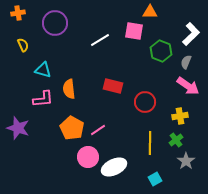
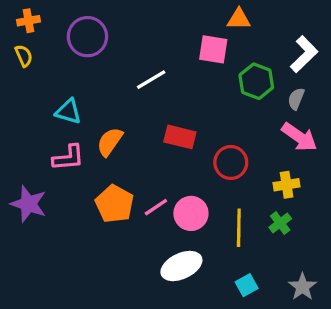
white line: (100, 40) -> (151, 80), moved
yellow semicircle: (23, 45) -> (24, 56), moved
orange semicircle: (69, 89) -> (110, 142), turned 42
pink circle: (88, 157) -> (191, 213), moved
gray star: (186, 161) -> (302, 287), moved

